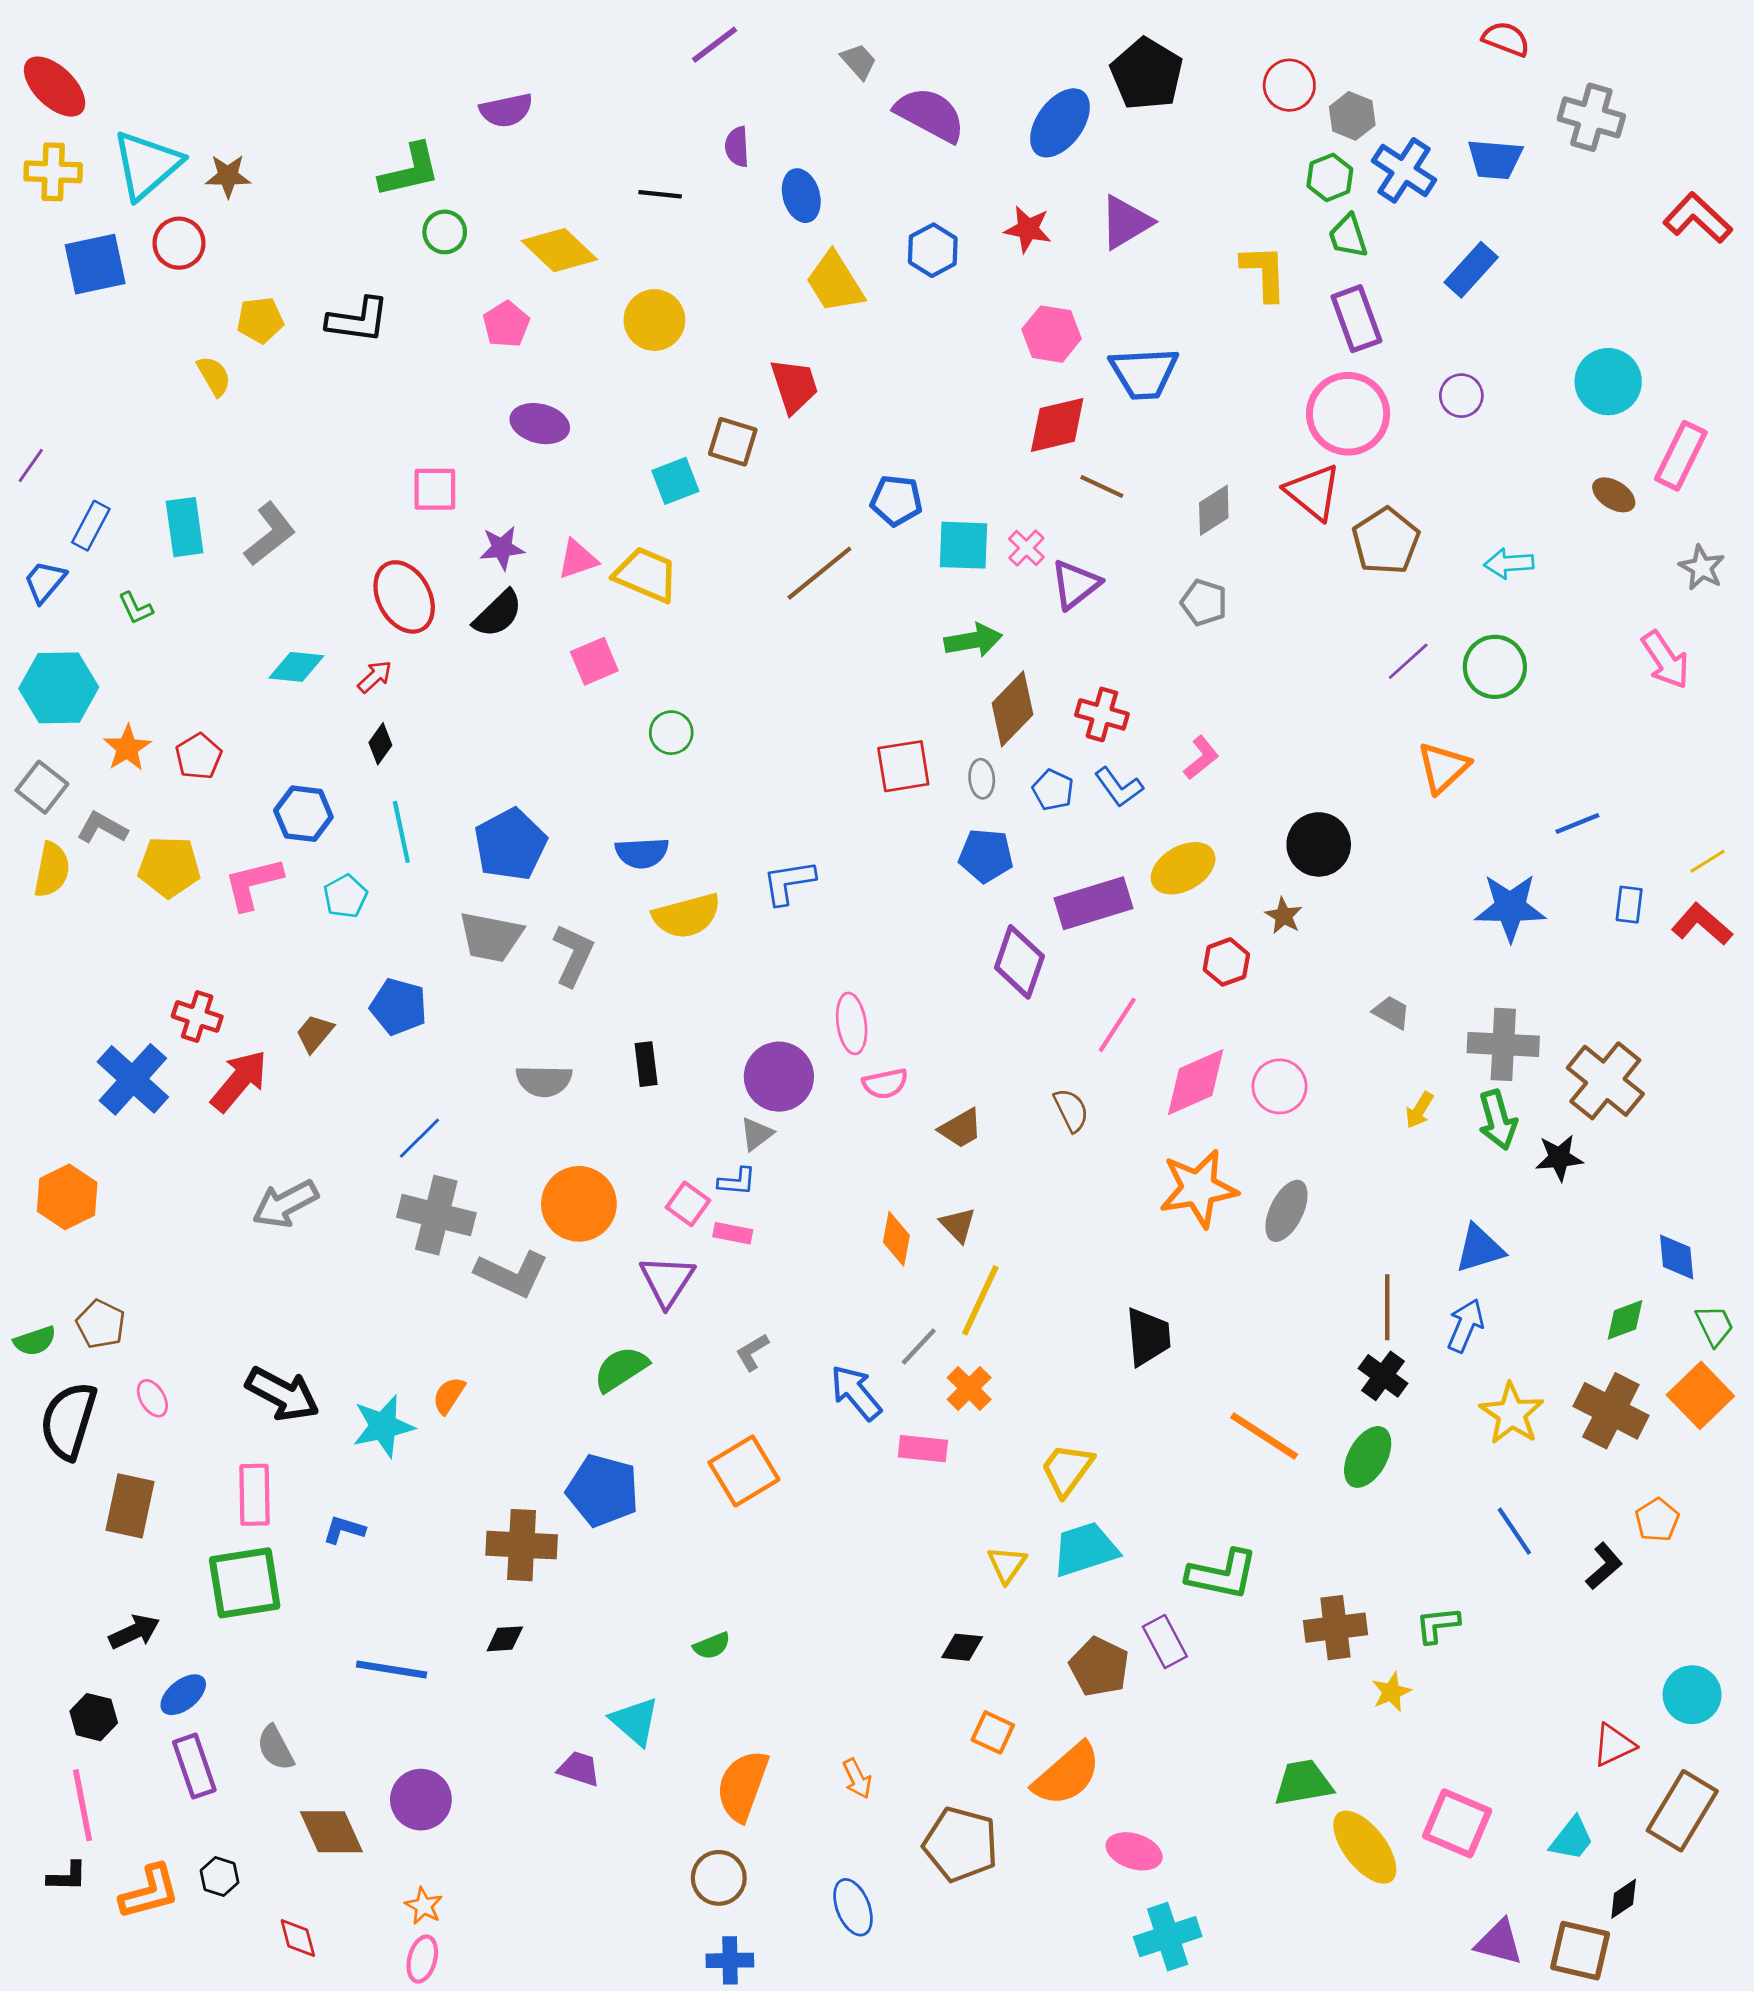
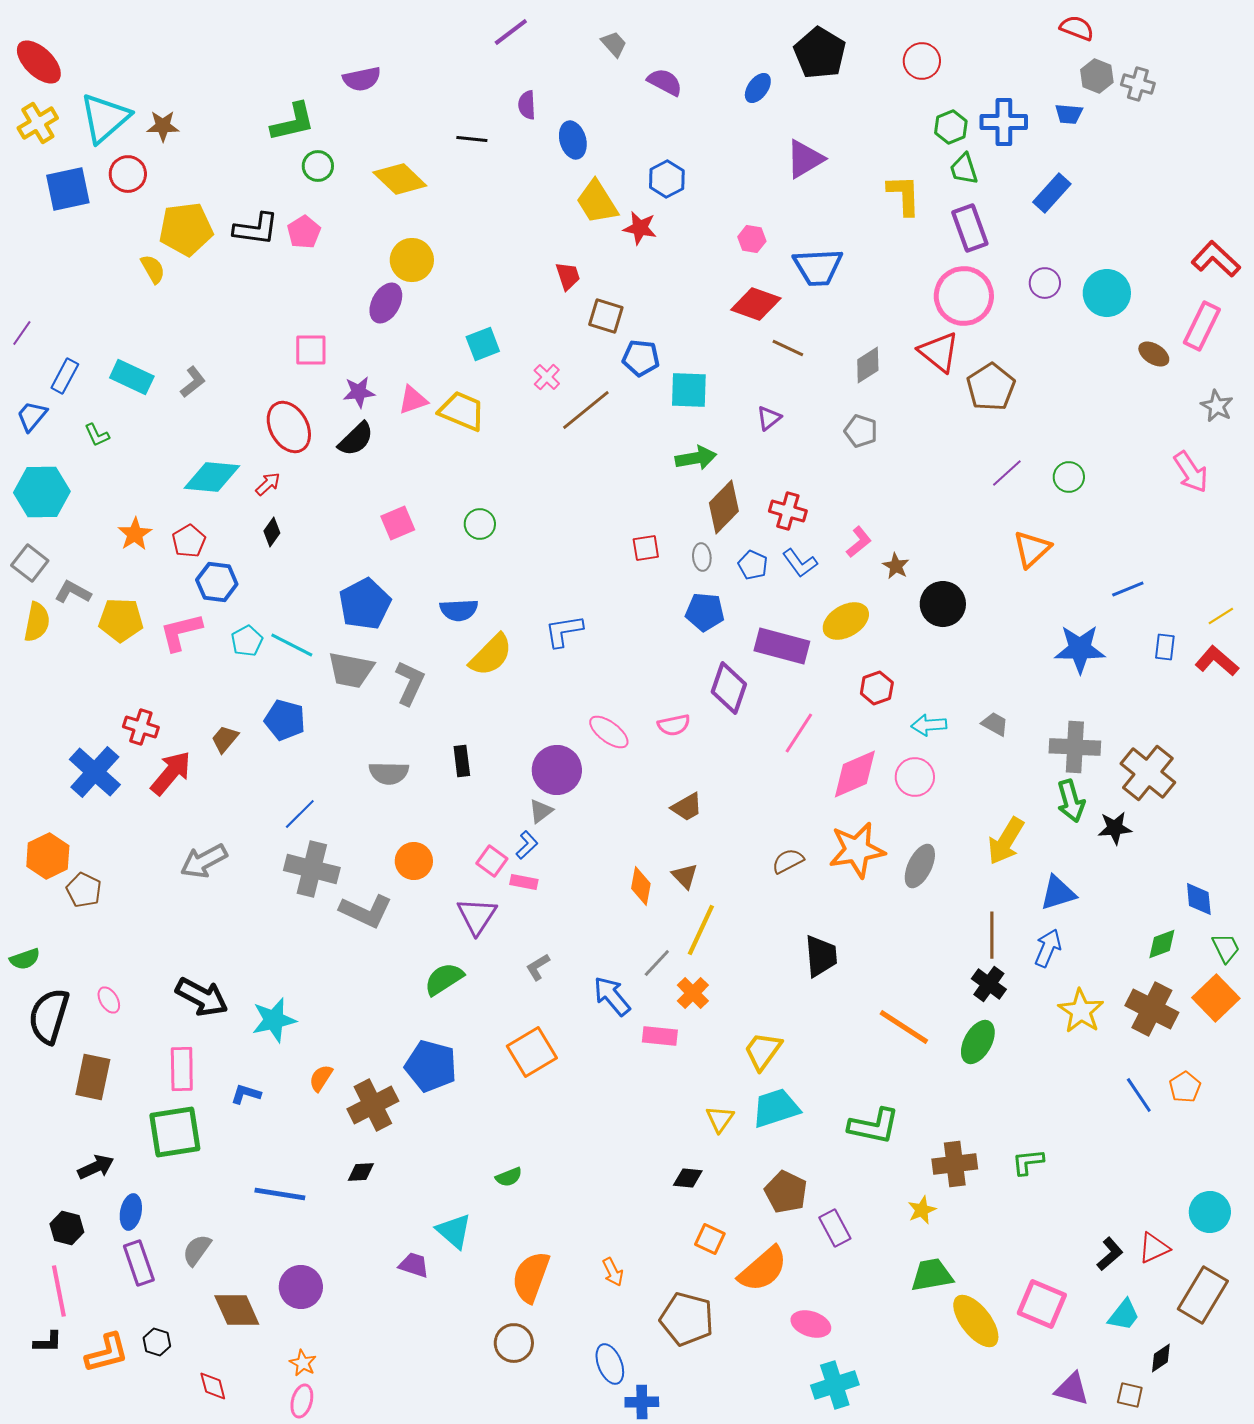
purple semicircle: (930, 115) -> (665, 82), size x0.7
gray hexagon: (1352, 116) -> (1097, 76), moved
gray cross: (1591, 117) -> (1138, 84), size x0.7
blue ellipse: (1060, 123) -> (758, 88), size x0.6
blue trapezoid: (1495, 159) -> (1069, 114), size x0.7
blue cross: (1404, 170) -> (1004, 122), turned -33
yellow cross: (53, 172) -> (38, 123), turned -33
red L-shape: (1698, 218) -> (1216, 259), moved
red star: (1028, 229) -> (640, 228), moved
yellow pentagon: (260, 320) -> (186, 229), size x1.6
yellow circle: (654, 320) -> (412, 260), moved
pink pentagon: (506, 324) -> (304, 232), moved
pink hexagon: (1052, 334) -> (752, 239), size x0.7
cyan circle: (1608, 382) -> (1107, 293), moved
red trapezoid: (794, 386) -> (568, 276), size x0.7
purple ellipse: (540, 424) -> (386, 303), turned -75
red diamond: (1057, 425) -> (756, 304), turned 33
brown square: (733, 442) -> (606, 316), moved
cyan rectangle: (185, 527) -> (132, 377), turned -57
gray L-shape: (270, 534) -> (193, 382), size x0.7
pink cross: (1026, 548) -> (547, 377), moved
cyan arrow: (1509, 563) -> (929, 725), moved
purple triangle: (1075, 584) -> (769, 418), size x0.7
pink square: (594, 661) -> (398, 523), moved
cyan diamond: (296, 667) -> (212, 477), size x1.4
green circle: (1495, 667) -> (1069, 477), size x0.7
orange star: (127, 748) -> (135, 534), moved
red pentagon: (199, 756) -> (189, 541), moved
red square: (903, 766) -> (646, 548), size x0.7
cyan line: (401, 832) -> (292, 645), moved, turned -51
purple rectangle: (1094, 903) -> (782, 646), turned 32
yellow semicircle: (687, 916) -> (491, 655), turned -30
brown star: (1284, 916) -> (896, 566), moved
pink ellipse: (852, 1023) -> (609, 732), turned -45
pink semicircle: (885, 1084) -> (674, 725), moved
brown semicircle: (1071, 1110) -> (788, 861), moved, turned -92
yellow arrow: (1419, 1110) -> (1006, 841), moved, size x1.8
blue L-shape: (737, 1181) -> (527, 845), turned -48
orange circle: (579, 1204) -> (414, 861), size x0.7
brown pentagon: (101, 1324) -> (84, 890), moved
orange semicircle: (449, 1395) -> (321, 1078), moved
blue line: (1514, 1531) -> (1139, 1095), moved
brown cross: (522, 1545) -> (373, 1105), turned -30
black L-shape: (1604, 1566) -> (1110, 1254), moved
purple rectangle: (1165, 1642) -> (835, 1228), moved
yellow star: (1391, 1692) -> (922, 1210), moved
blue ellipse: (183, 1695) -> (131, 1212), turned -40
gray semicircle: (275, 1748) -> (197, 1250), turned 64
brown square: (1580, 1951) -> (1130, 1395), size x0.6
blue cross: (730, 1960) -> (642, 1402), moved

